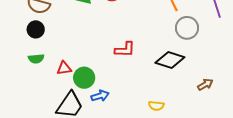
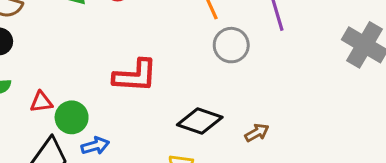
red L-shape: (125, 49) -> (135, 76), size x1.4
black diamond: (170, 60) -> (200, 121), moved

